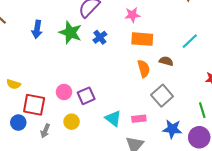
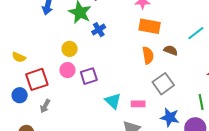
blue cross: (100, 37) -> (99, 30), moved
red square: (34, 105) -> (37, 79), turned -35
yellow circle: (72, 122) -> (70, 49), moved

